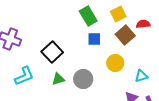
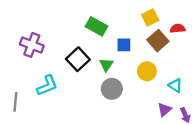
green rectangle: (88, 16) -> (96, 26), moved, turned -30
cyan triangle: (141, 76) -> (175, 85), turned 48
green triangle: (58, 79) -> (106, 65), moved, turned -40

